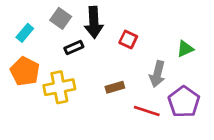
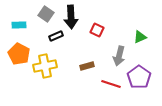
cyan rectangle: (25, 33) -> (19, 25), turned 48

